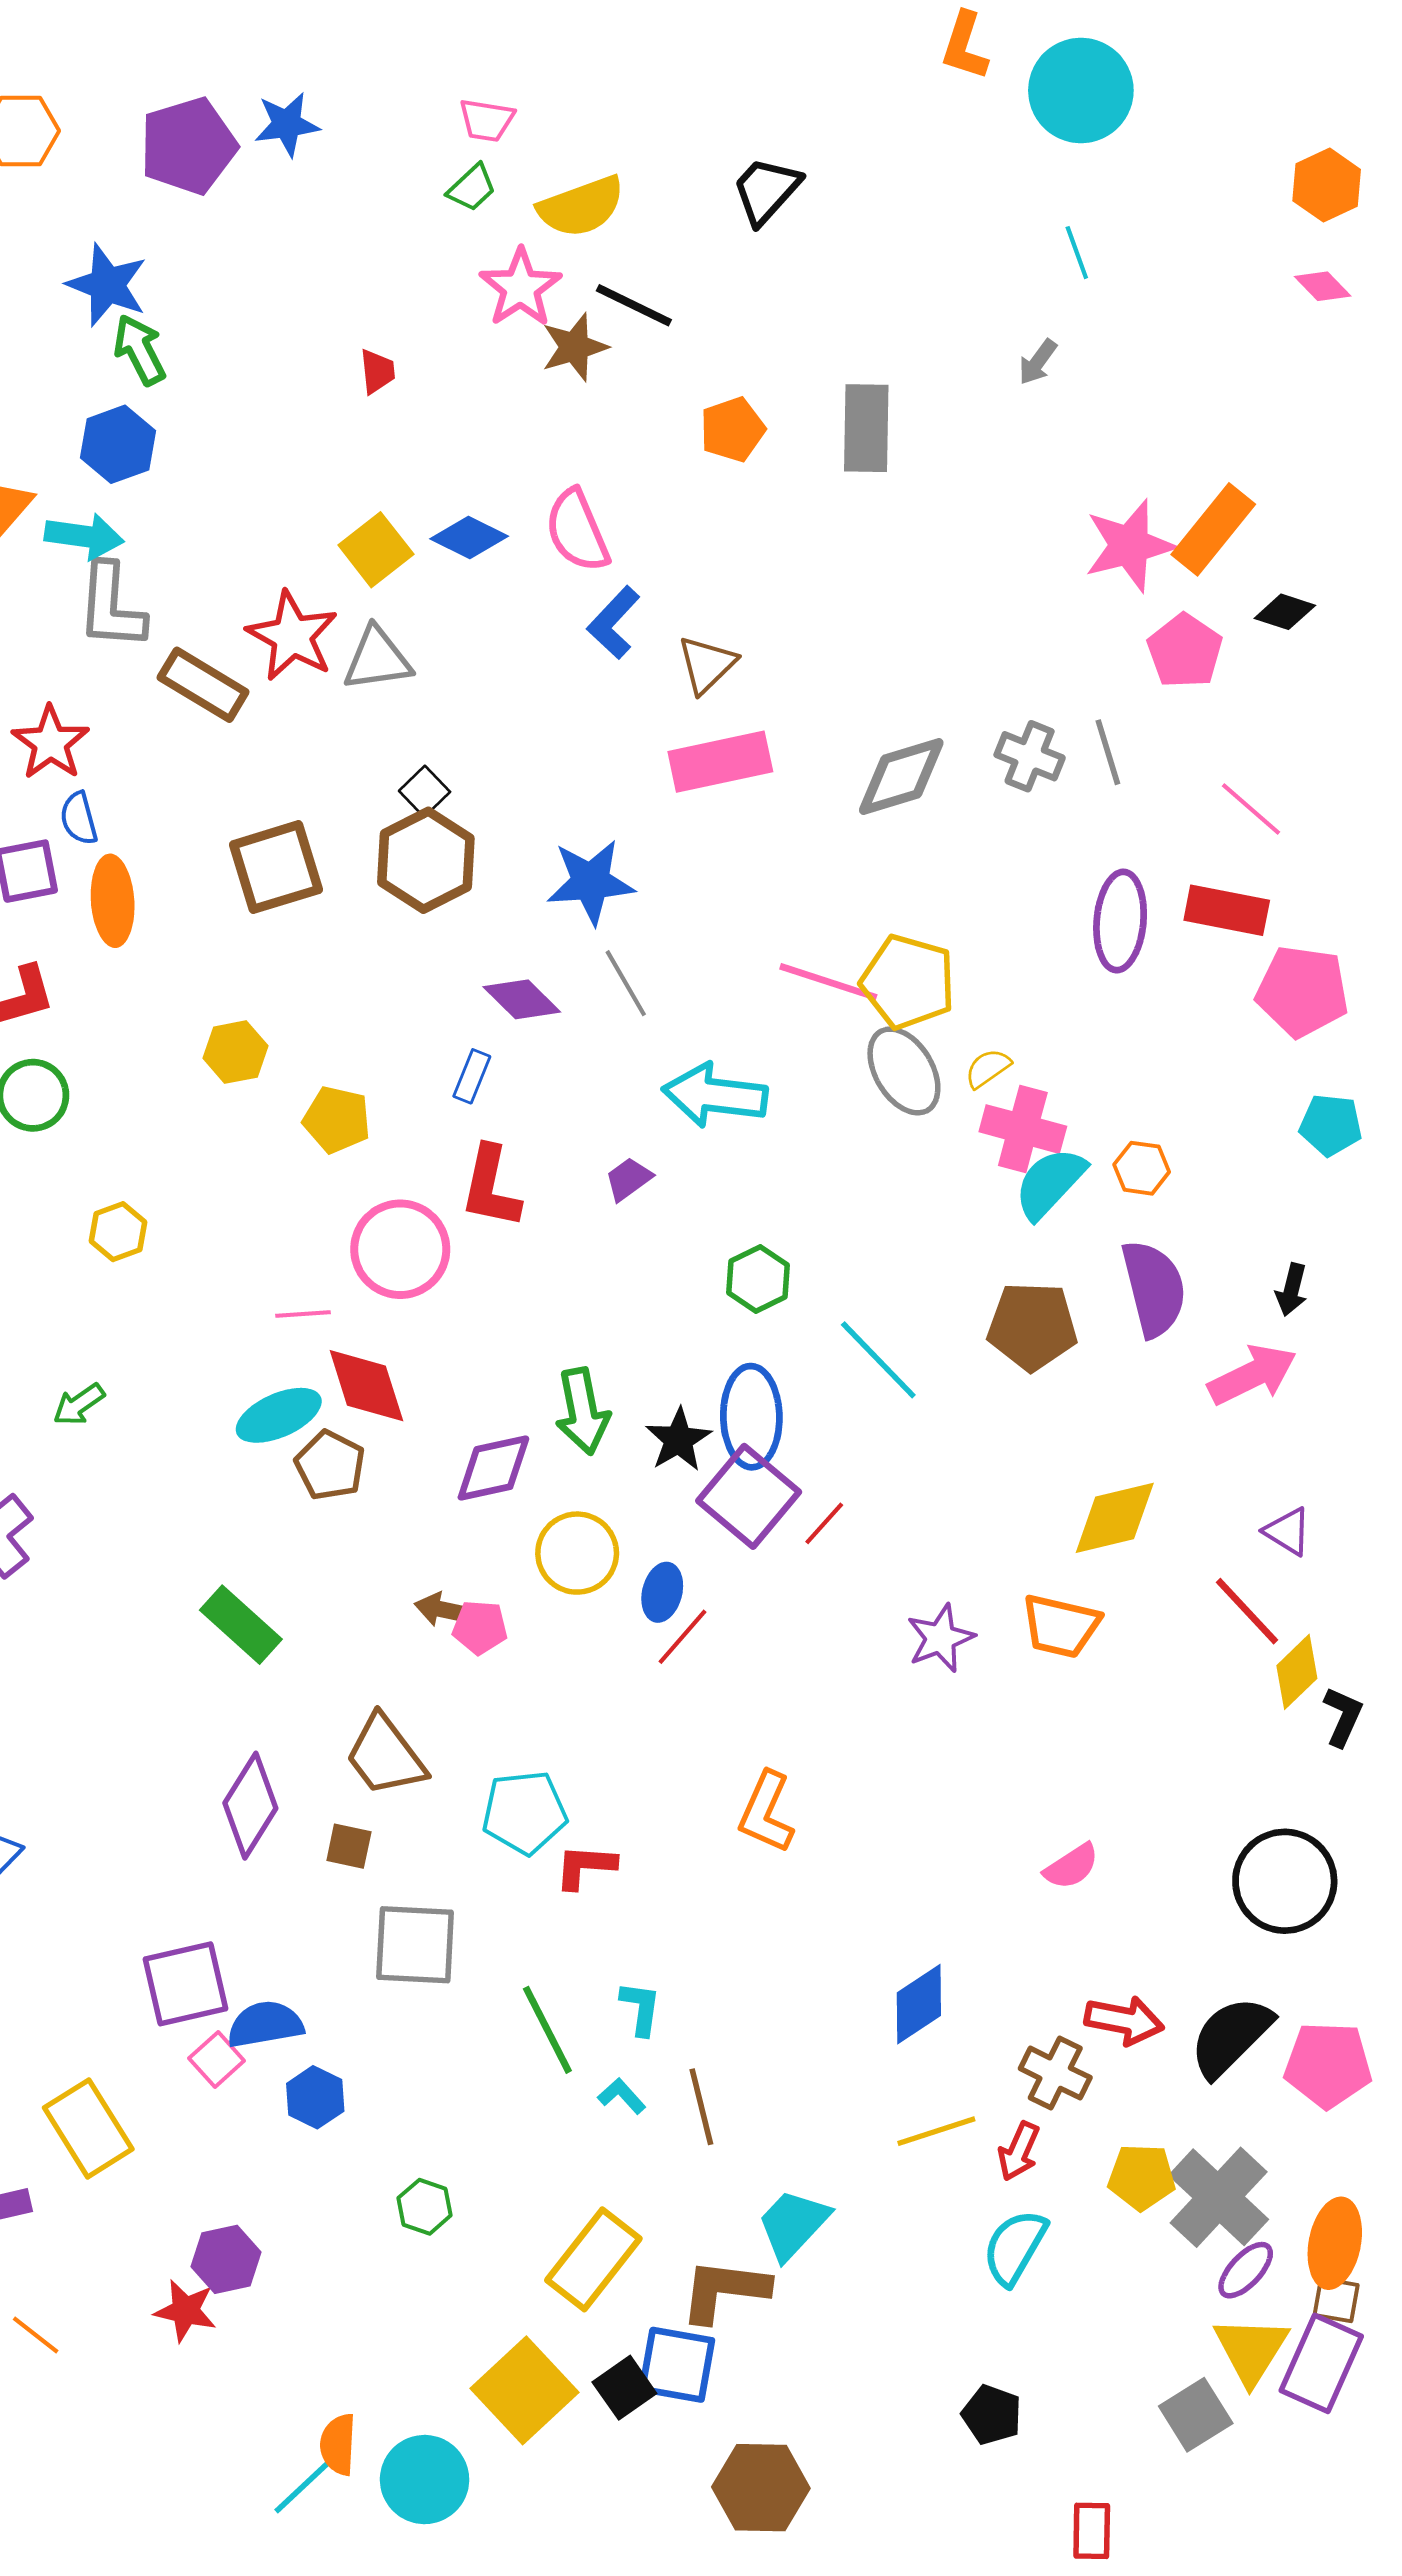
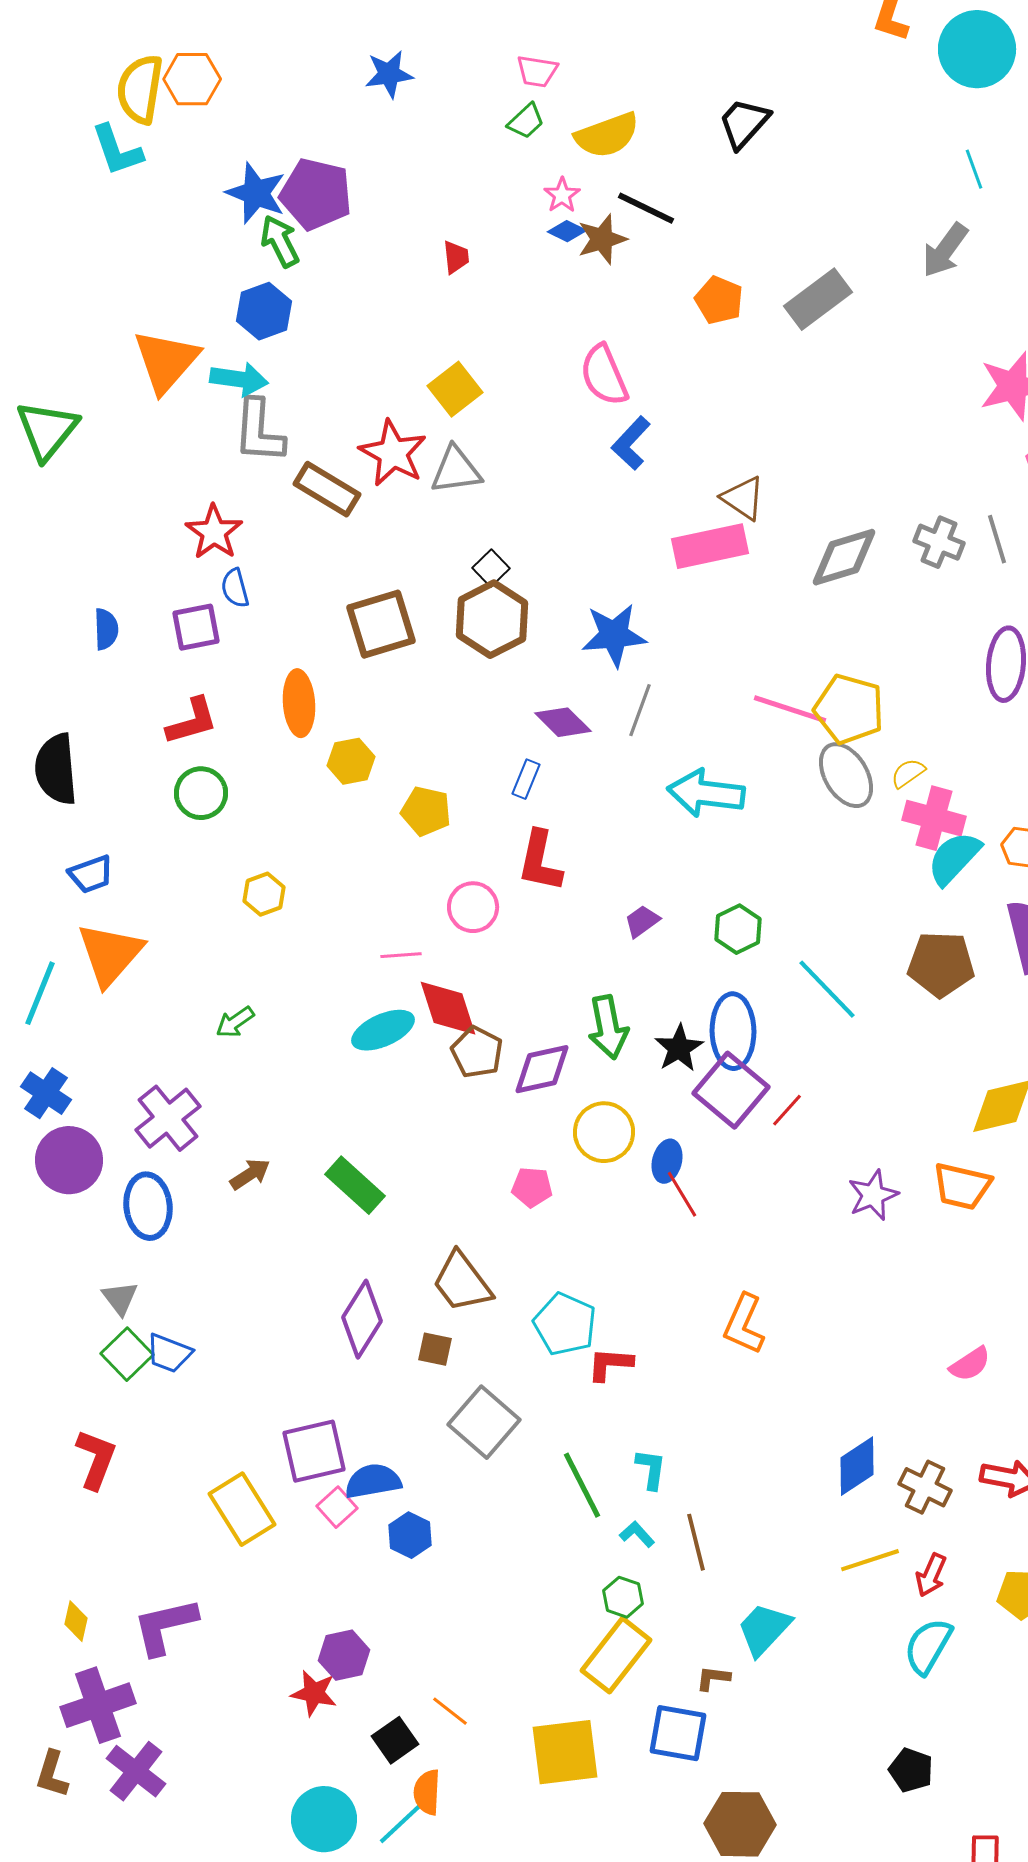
purple pentagon: (188, 146) -> (316, 194), moved, turned 30
pink star: (520, 288) -> (562, 195), size x0.6
gray arrow: (1038, 362) -> (945, 250), size x1.6
gray rectangle: (866, 428) -> (818, 299), turned 52
orange pentagon: (732, 429) -> (719, 300), turned -30
blue diamond: (469, 538) -> (567, 231), moved, size x0.7
brown triangle: (707, 664) -> (743, 498), moved, turned -42
orange ellipse: (113, 901) -> (299, 703), moved
gray line: (626, 983) -> (640, 710), turned 50
purple trapezoid: (628, 1179) -> (642, 921), moved
pink circle: (400, 1249) -> (473, 907), size x0.7
brown pentagon: (330, 1465) -> (477, 1052), moved
brown arrow: (443, 1610) -> (250, 1174), moved, turned 135
red line: (682, 1637) -> (682, 1194), turned -72
cyan pentagon: (524, 1812) -> (565, 1324), turned 30
gray square: (415, 1945) -> (484, 1422), turned 38
brown cross: (1055, 2073) -> (925, 1487), moved
yellow rectangle: (88, 2128) -> (242, 1509), moved
green hexagon: (425, 2207) -> (623, 1597), moved
brown L-shape: (724, 2290) -> (713, 1678), size x0.5
orange line: (36, 2335) -> (450, 1711), moved
black square: (624, 2388) -> (395, 1740), moved
yellow square: (524, 2390) -> (565, 1752), turned 36
cyan circle: (425, 2480) -> (324, 1819), moved

